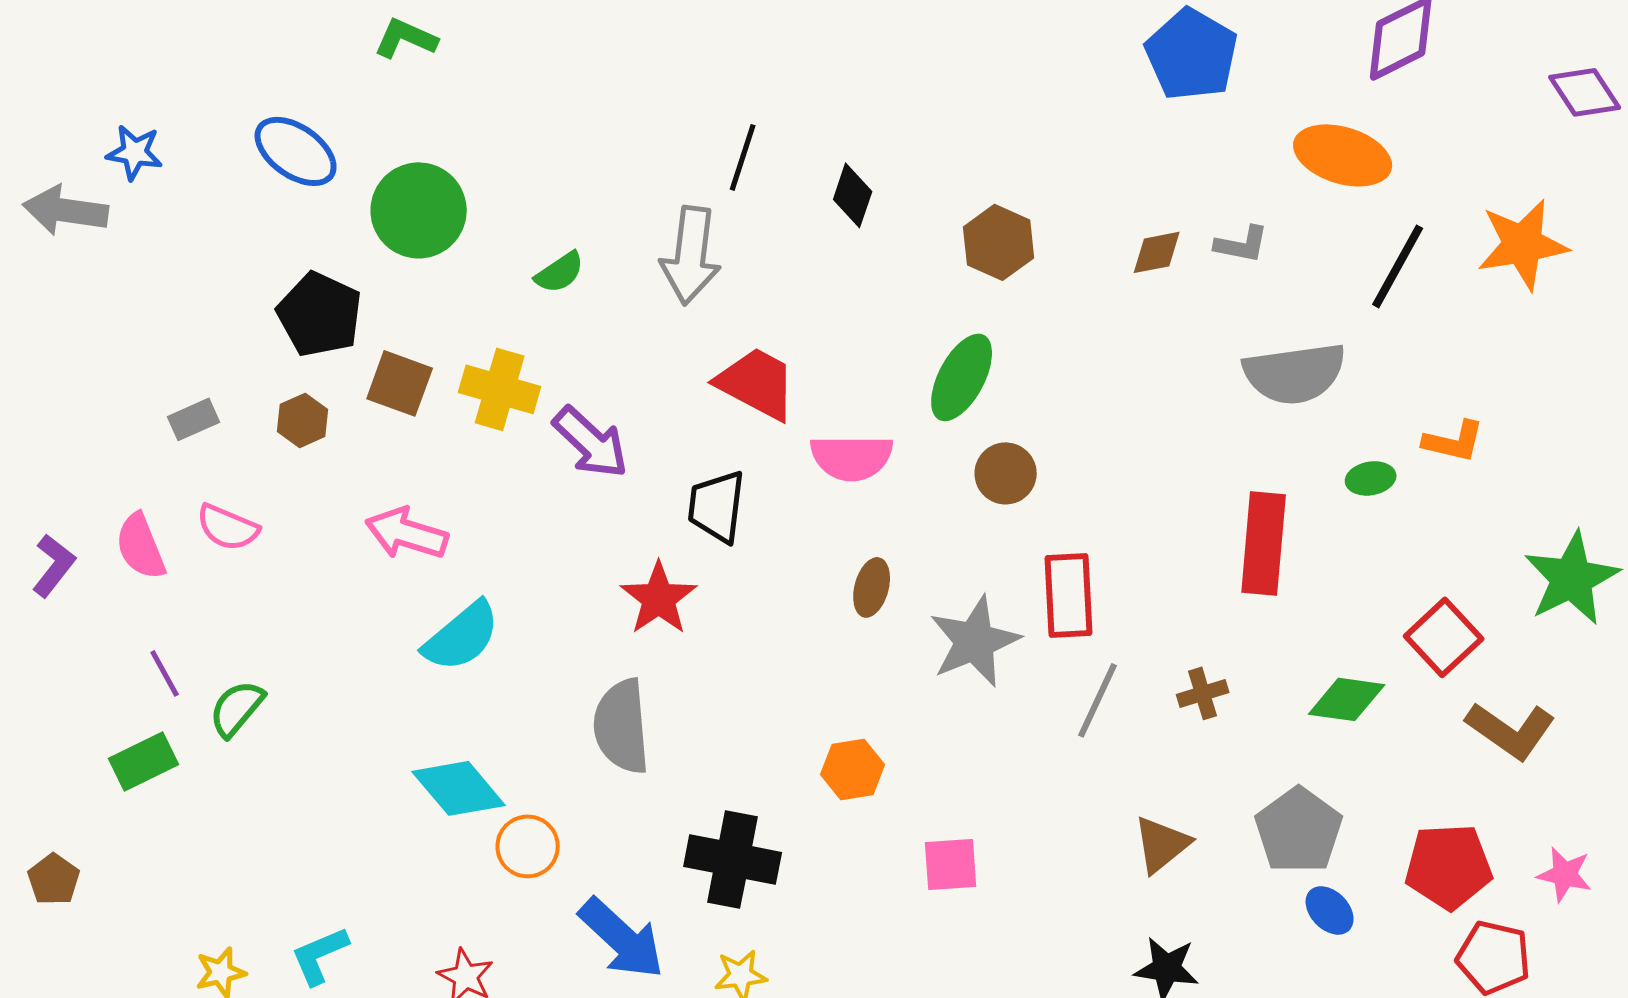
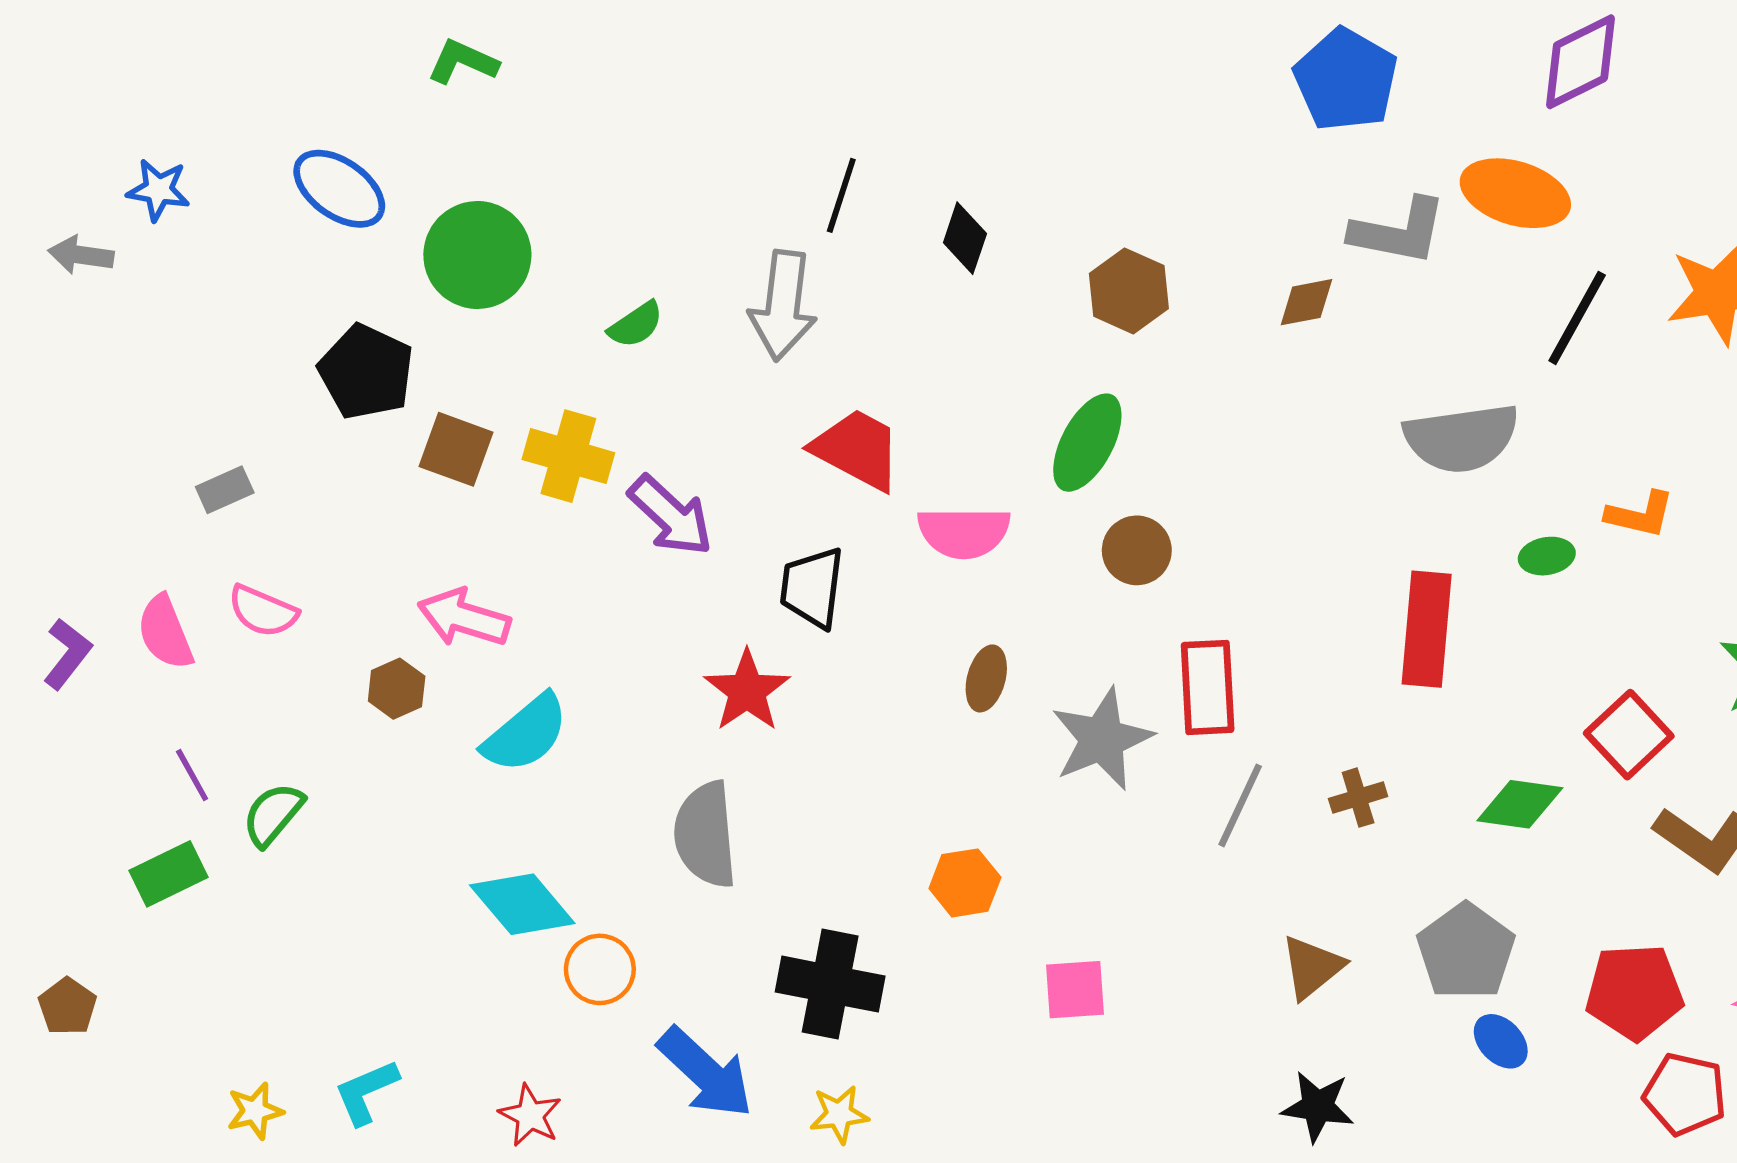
gray arrow: (66, 210) -> (81, 255), size x0.7
gray L-shape: (1242, 244) -> (1399, 231), moved, size x1.6
brown hexagon: (303, 420) -> (397, 689), moved

